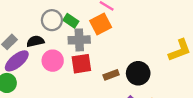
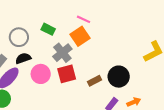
gray circle: (52, 20) -> (19, 37), moved
green rectangle: (71, 21) -> (48, 29), moved
gray cross: (79, 40) -> (62, 53), turned -30

